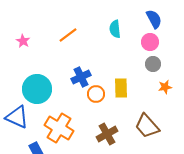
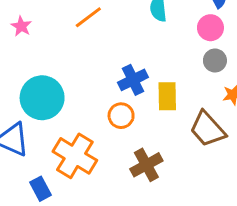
blue cross: (81, 77) -> (133, 80), moved
orange circle: (96, 94) -> (121, 116), moved
brown trapezoid: (147, 126) -> (208, 129), moved

